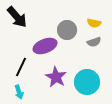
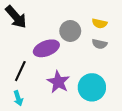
gray semicircle: (94, 42) -> (99, 44), turned 32

